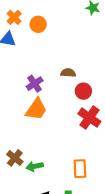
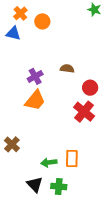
red circle: (83, 91) -> (90, 88), moved
green arrow: (35, 166) -> (49, 162), moved

